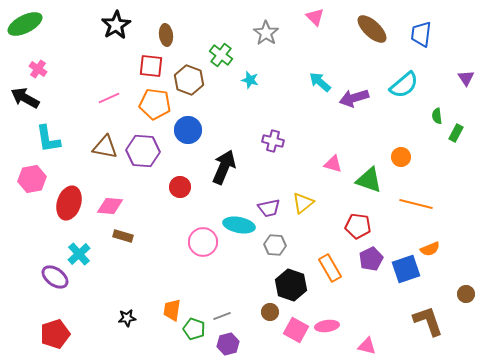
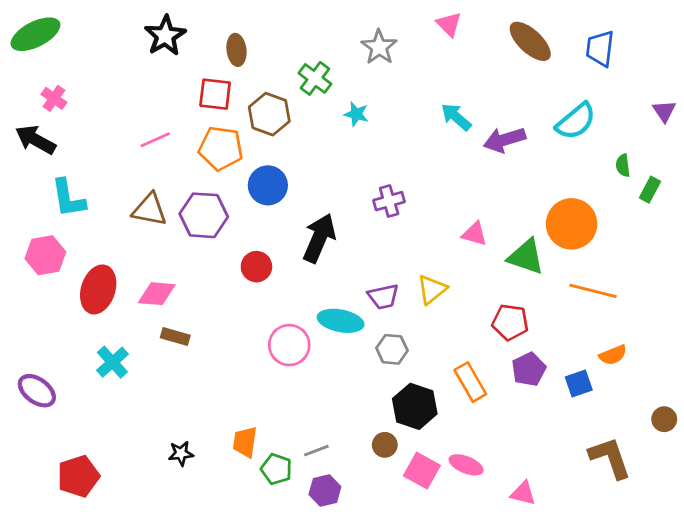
purple cross: (273, 141) -> (389, 201), turned -30
orange circle: (401, 157) -> (572, 224), size x1.8
blue square: (406, 269) -> (579, 384), size x0.7
purple ellipse: (55, 277) -> (37, 391), moved
pink ellipse: (327, 326) -> (466, 465), turned 30

